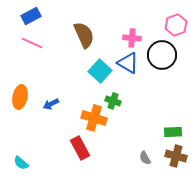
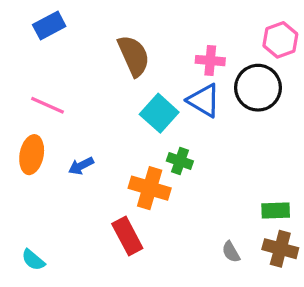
pink line: (32, 43) -> (48, 105), moved

